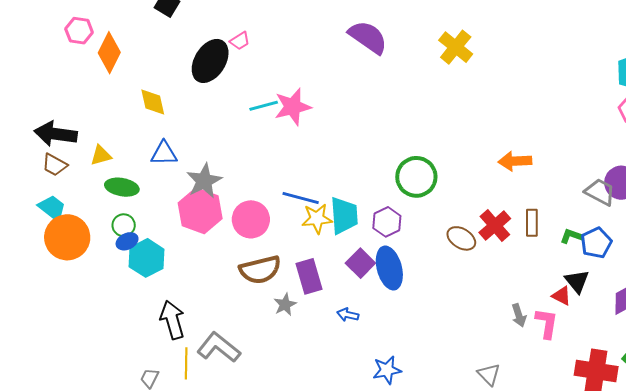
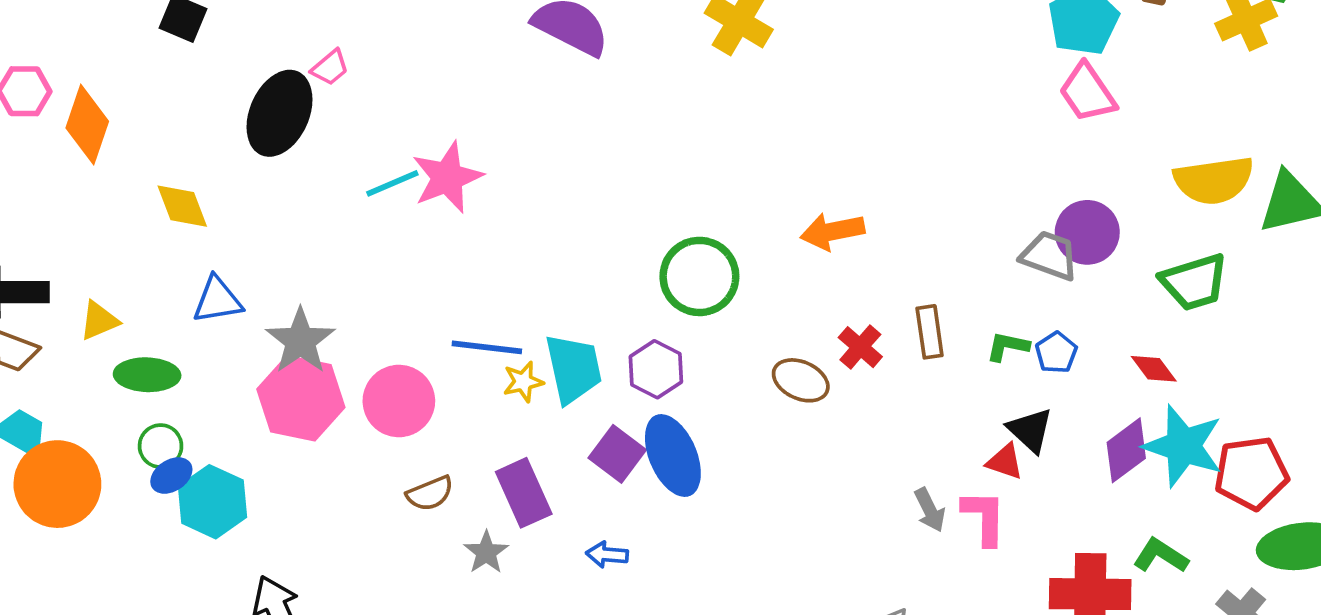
orange arrow: (515, 161) -> (832, 231), moved
yellow star: (317, 219) -> (523, 382), size x0.7
red cross: (495, 225) -> (860, 347), size x0.7
blue pentagon: (596, 243) -> (1056, 353), size x0.7
brown semicircle: (260, 270) -> (430, 493), size x0.6

